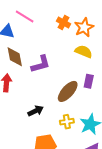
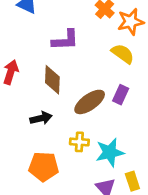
brown diamond: (15, 57) -> (52, 80), moved
purple L-shape: (41, 64) -> (65, 40), moved

